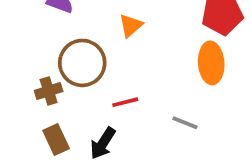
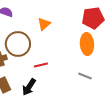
gray line: (185, 123) -> (85, 76), moved

